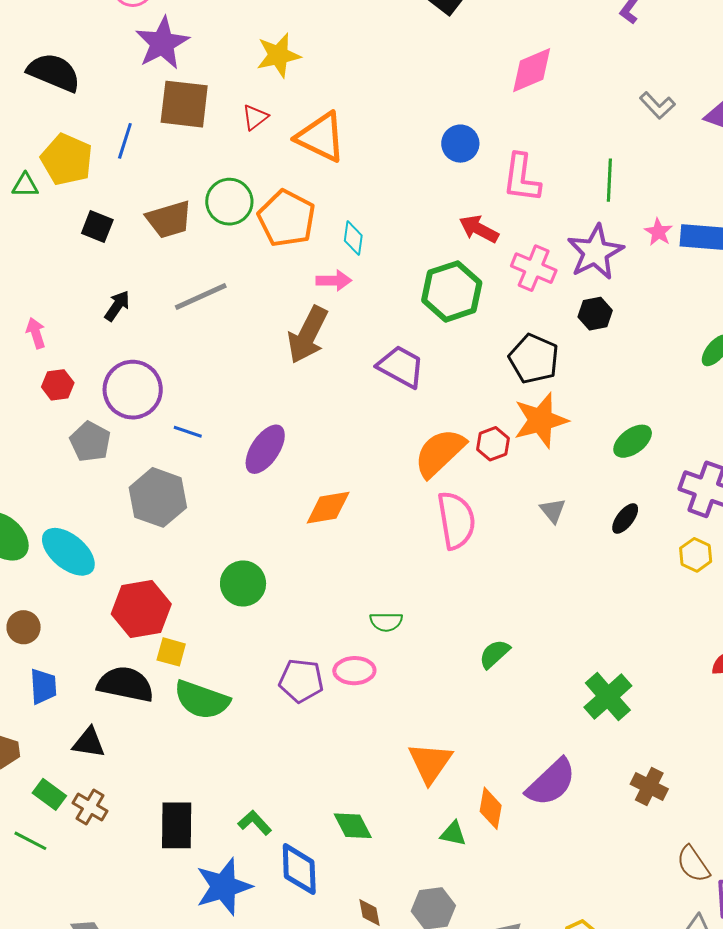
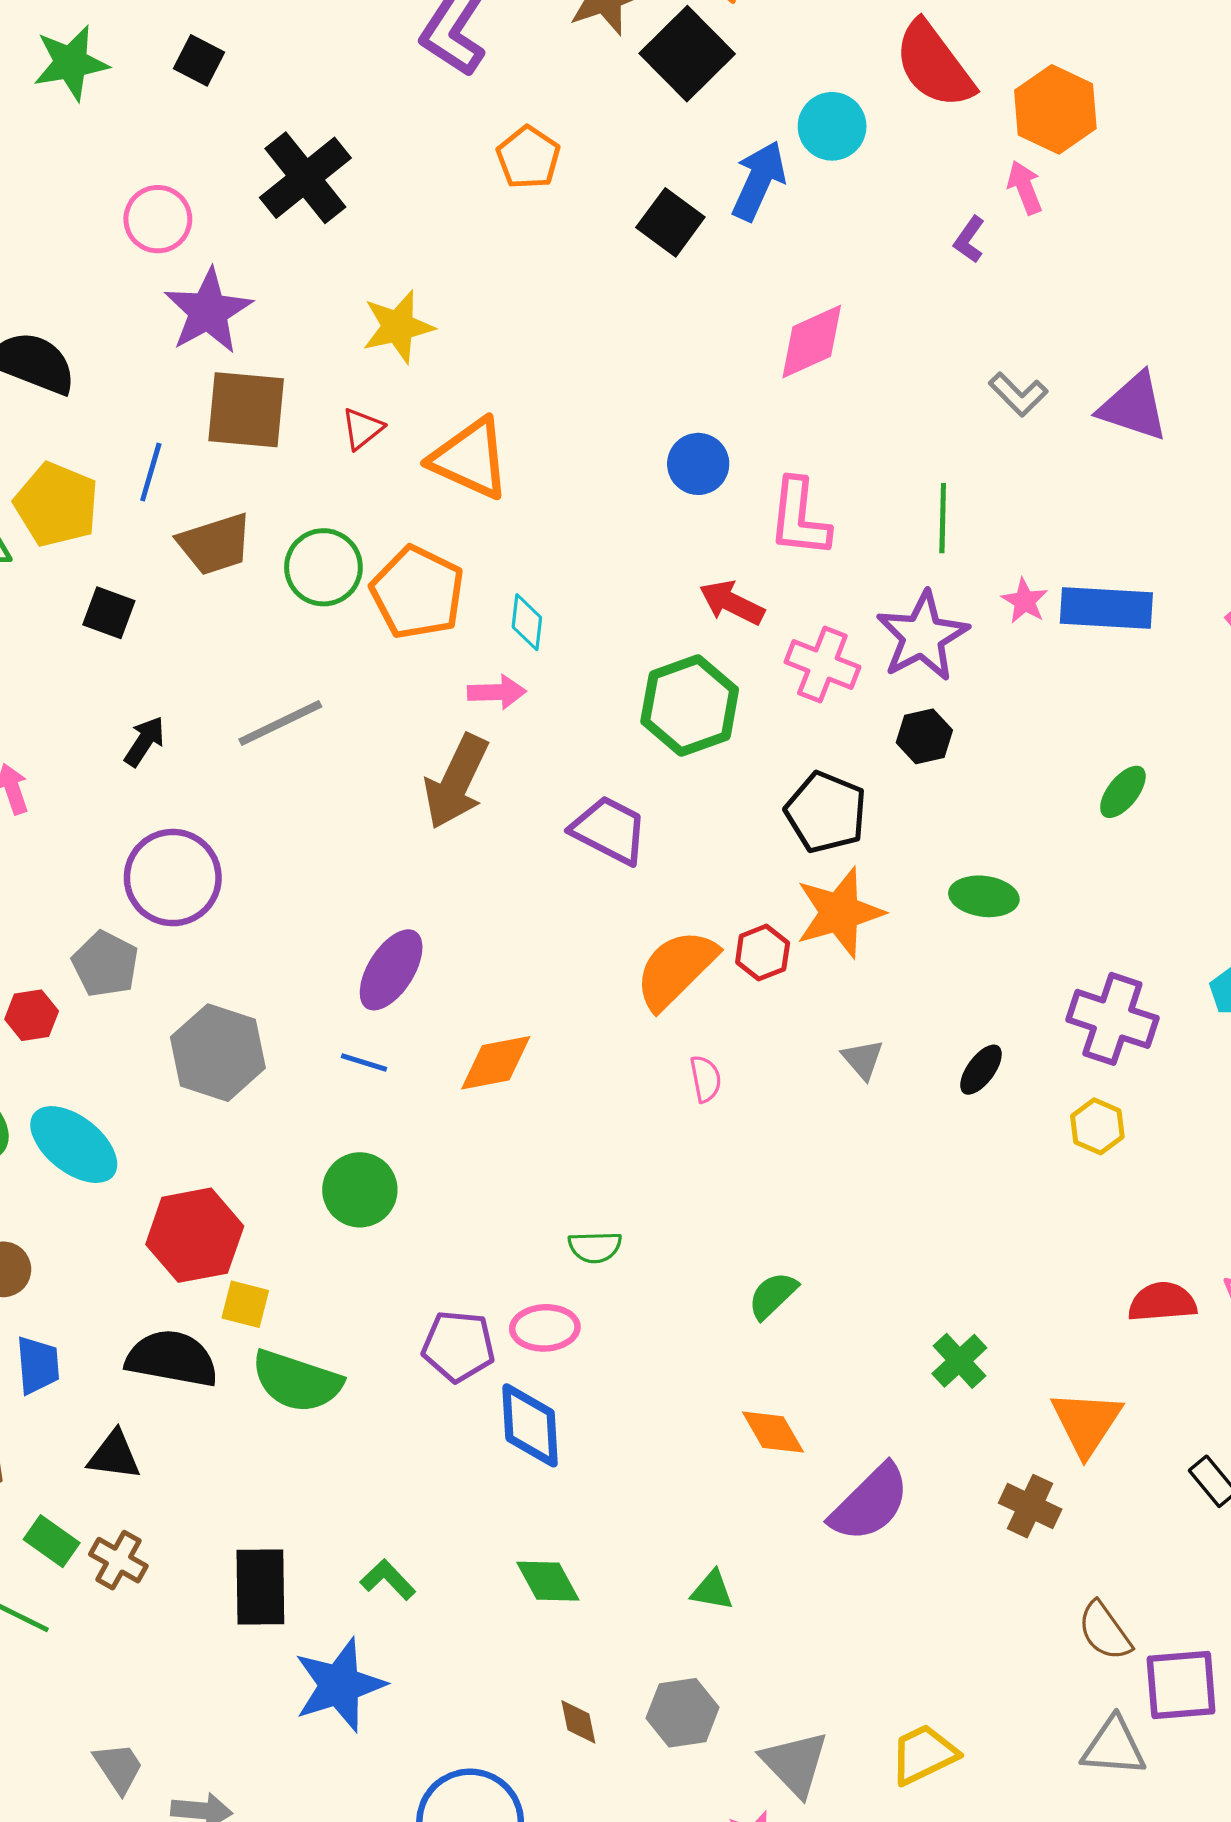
brown trapezoid: (169, 219) -> (215, 544), moved
red hexagon: (58, 385) -> (32, 1015), moved
blue line: (188, 432) -> (364, 1062), moved
green ellipse: (633, 441) -> (984, 896), moved, turned 45
pink semicircle: (456, 520) -> (706, 1079), size x0.5
green cross: (608, 697) -> (959, 1361), size x0.7
orange triangle: (430, 763) -> (1086, 1423), moved
orange diamond: (491, 808) -> (773, 1432), moved, turned -39
blue diamond: (299, 869) -> (530, 1425), moved

